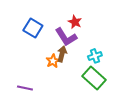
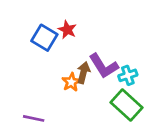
red star: (75, 22) -> (67, 30), moved
purple L-shape: (66, 37) -> (104, 66), moved

